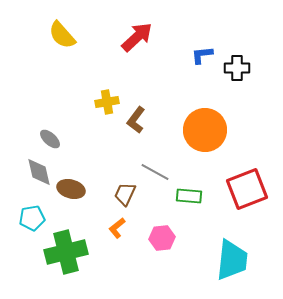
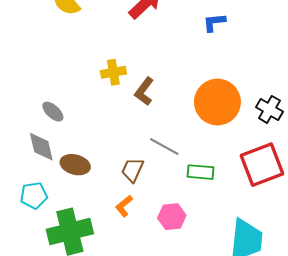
black cross: (237, 68) -> (269, 109), moved, turned 30

